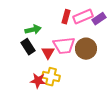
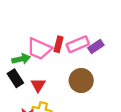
pink trapezoid: (64, 46) -> (39, 49), moved, turned 30

